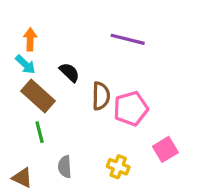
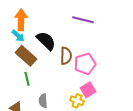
orange arrow: (30, 39) -> (21, 20), size x1.5
black semicircle: (69, 72) -> (46, 41), size x1.5
pink square: (165, 149) -> (88, 90), moved

